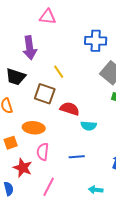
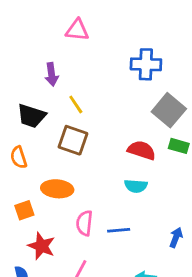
purple arrow: (30, 48) -> (51, 74), size x0.7
yellow line: (59, 72) -> (76, 104), moved
red semicircle: (70, 109) -> (142, 150), moved
pink semicircle: (43, 152) -> (84, 223), moved

